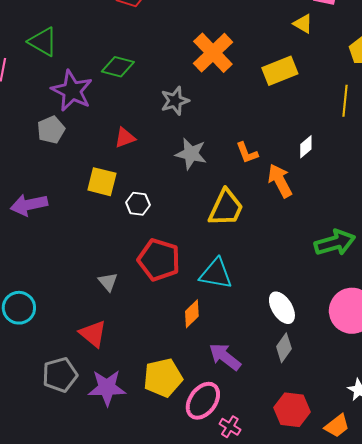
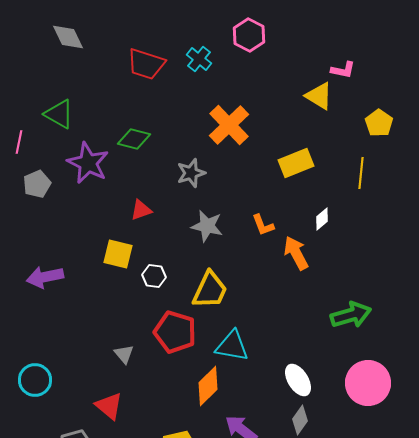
yellow triangle: (303, 24) -> (319, 96), size x1.4
yellow rectangle: (280, 71) -> (296, 163), moved
gray pentagon: (51, 130) -> (37, 184), moved
yellow trapezoid: (226, 208) -> (210, 290), moved
orange diamond: (192, 314) -> (208, 386), size x1.4

